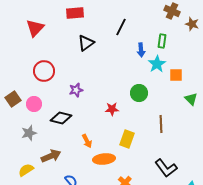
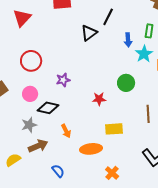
black triangle: (86, 43) -> (89, 33), moved
pink circle: (34, 104) -> (30, 94), moved
gray star: (29, 133) -> (29, 125), moved
yellow rectangle: (127, 139) -> (114, 129), turned 66
orange arrow: (87, 141) -> (66, 131), moved

